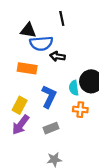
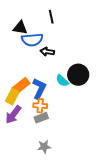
orange rectangle: (27, 68) -> (21, 86), moved, turned -48
cyan semicircle: (74, 88) -> (62, 81), turned -40
orange cross: (80, 110) -> (40, 106), moved

